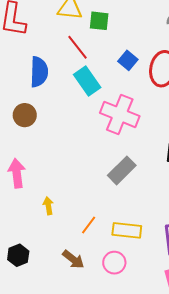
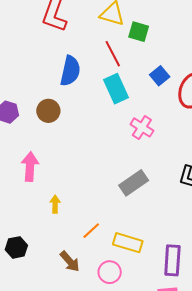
pink cross: (120, 114) -> (142, 127), size x0.6

